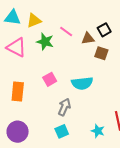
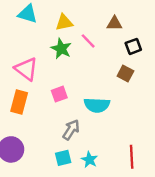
yellow triangle: (34, 21) -> (64, 22), moved
brown triangle: (88, 38) -> (115, 24), moved
pink triangle: (16, 47) -> (26, 69), moved
cyan star: (98, 131) -> (89, 160), moved

